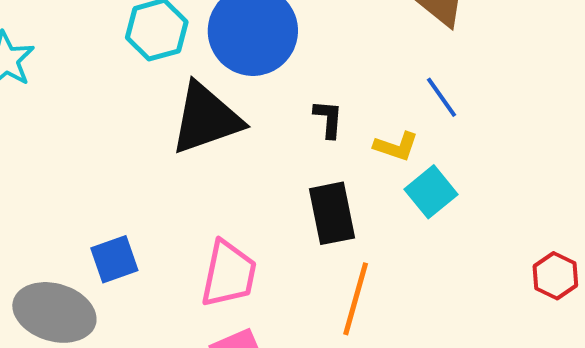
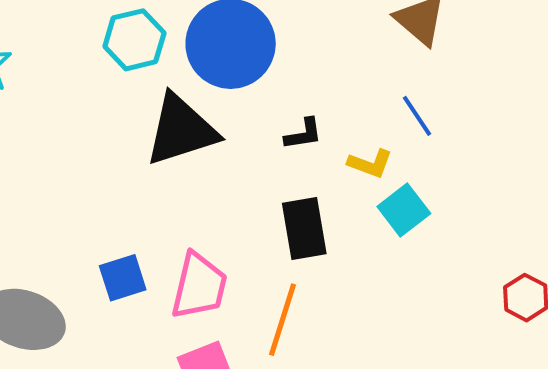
black L-shape: (328, 119) -> (303, 134), turned 75
blue square: (114, 259) -> (123, 278), moved
orange line: (356, 299) -> (283, 320), moved

